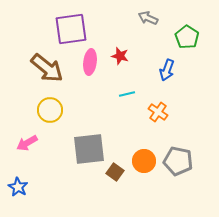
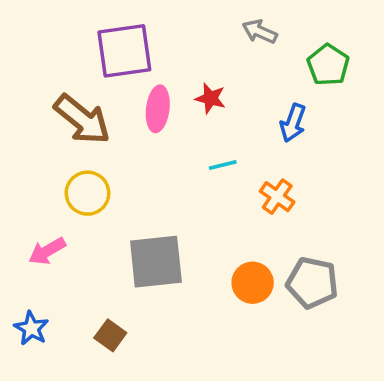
brown square: (115, 172) -> (110, 335), moved

